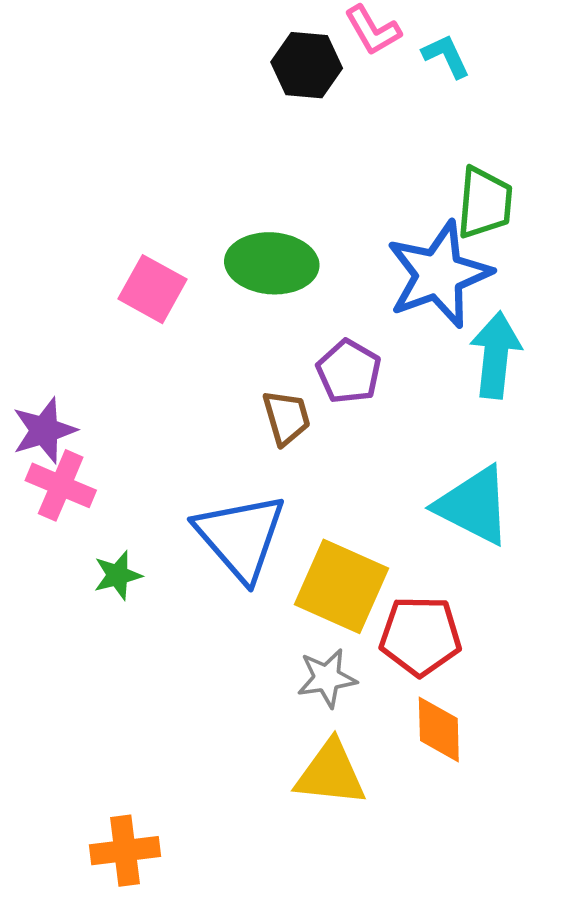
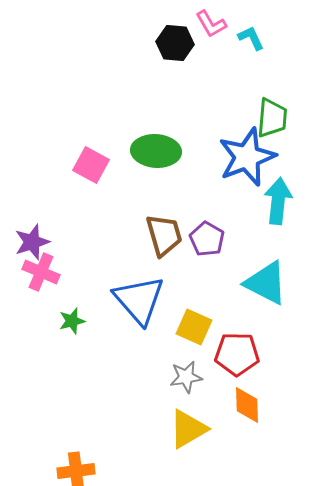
purple pentagon: (349, 372) -> (207, 239), moved
brown trapezoid: (286, 418) -> (164, 235), size x1.4
yellow square: (342, 586) -> (194, 327), size x0.7
yellow triangle: (330, 774) -> (188, 429), turned -36

